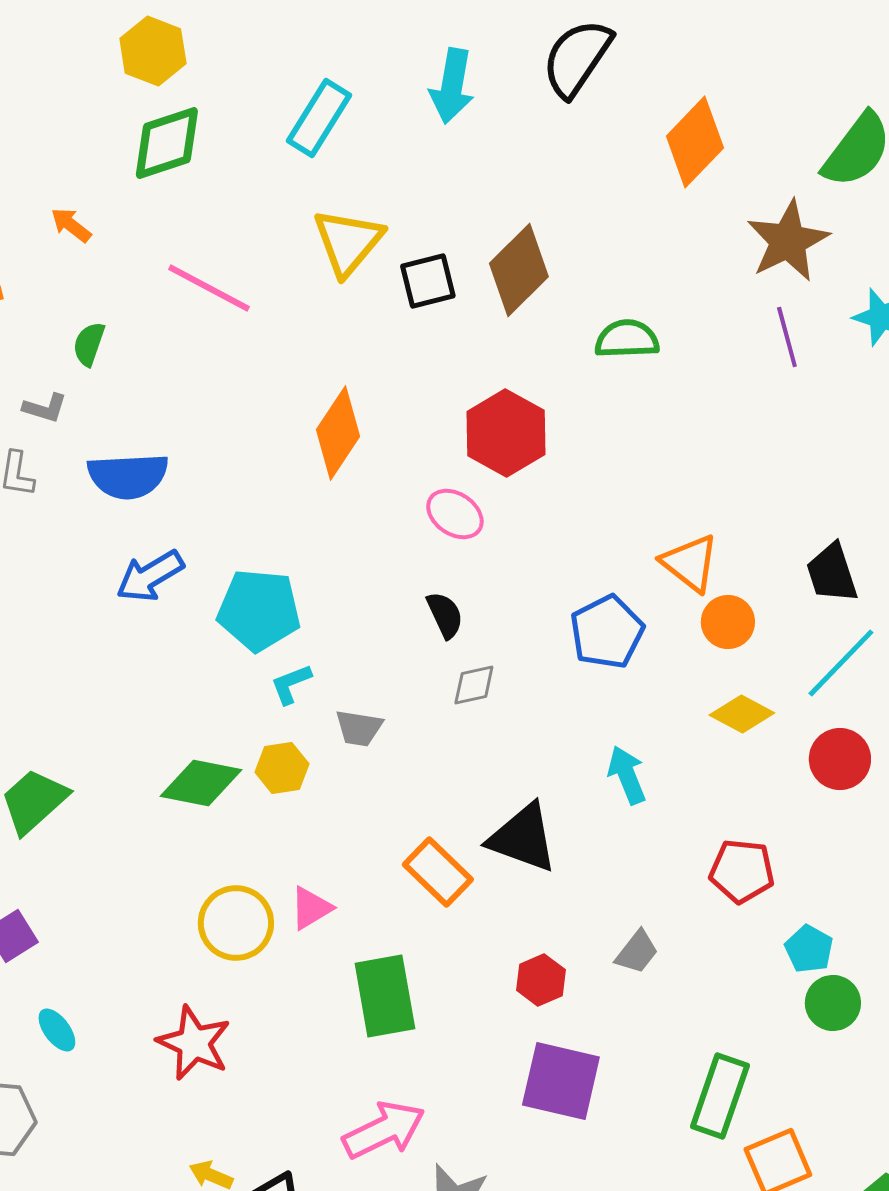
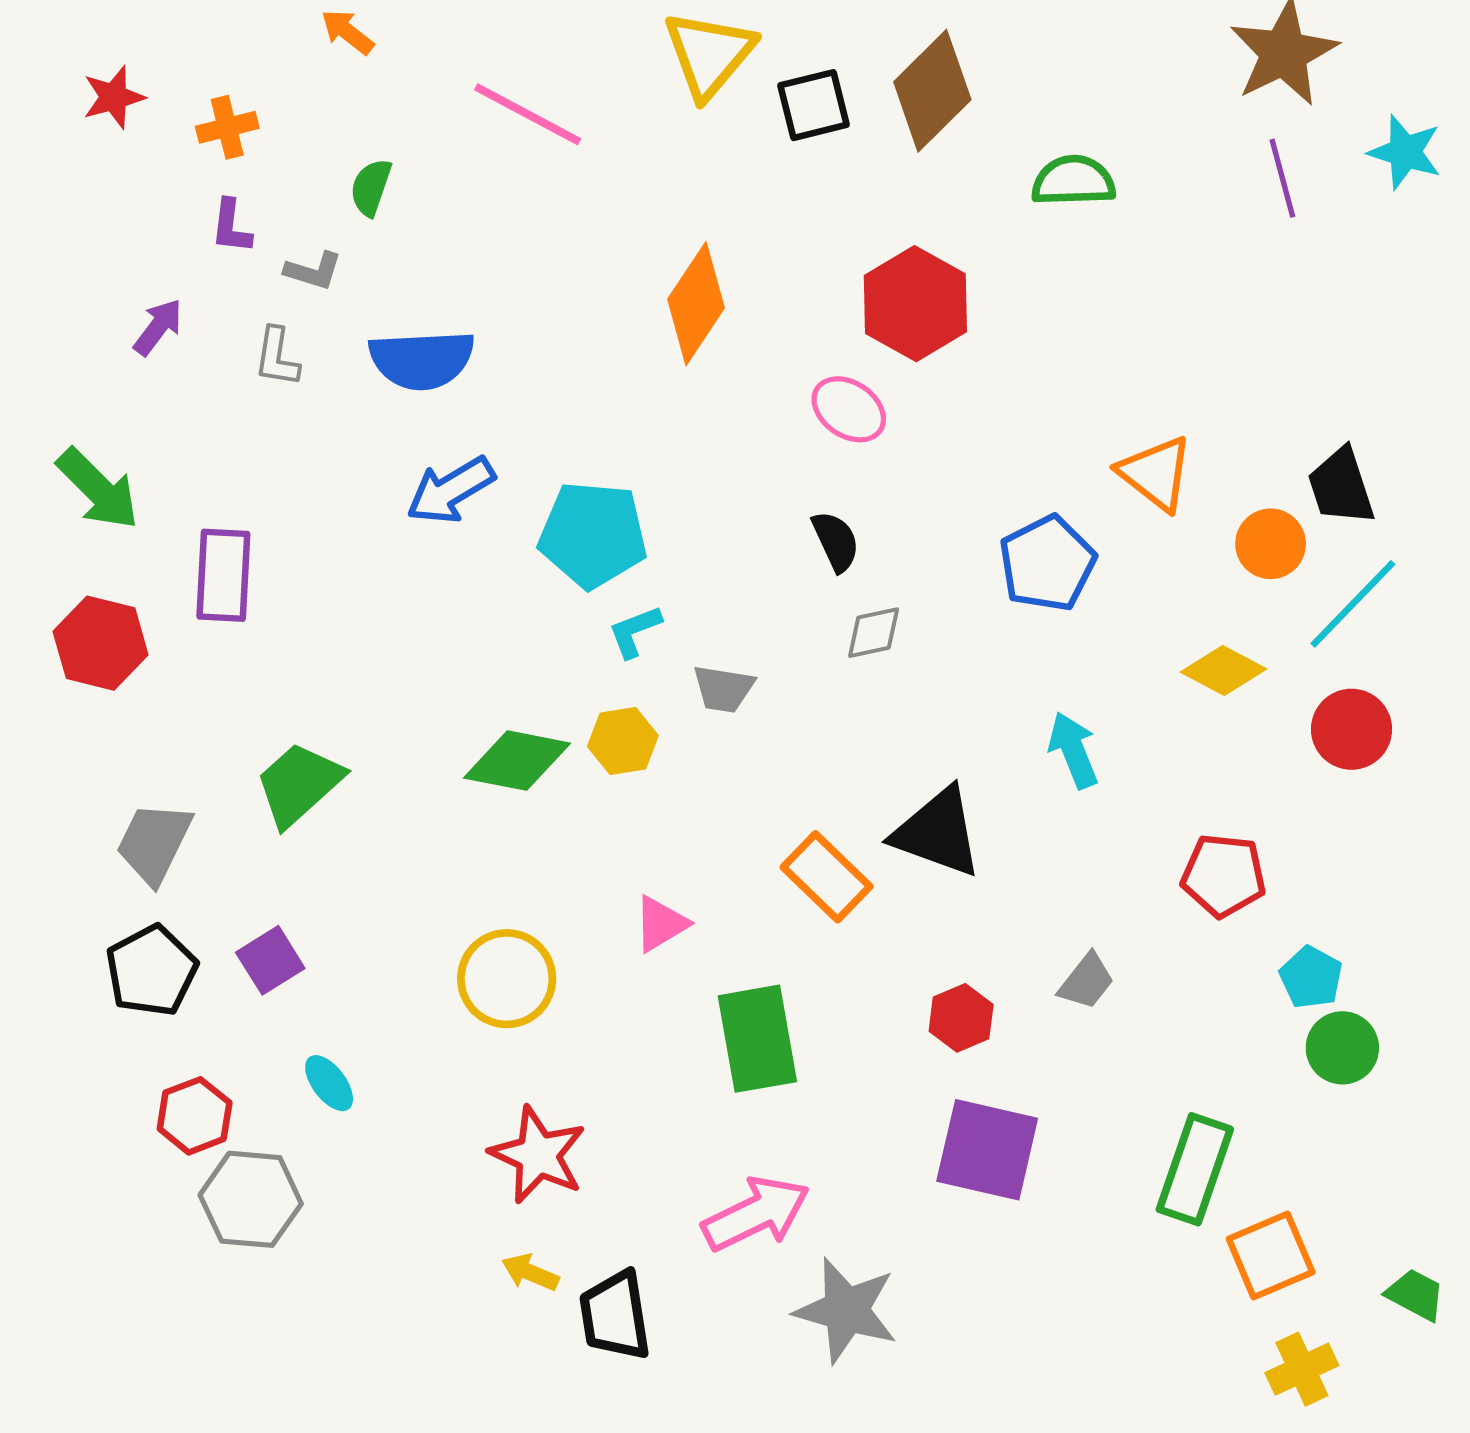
orange circle: (728, 622) -> (1271, 544), moved
yellow circle: (236, 923) -> (507, 979), moved
red star: (194, 1043) -> (538, 1155), moved

